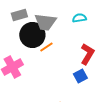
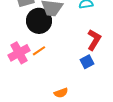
orange line: (46, 47) -> (39, 51), moved

